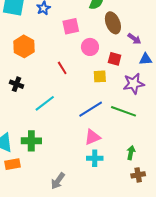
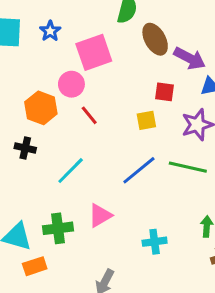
pink square: (71, 26) -> (94, 52), size x1.4
purple arrow: (134, 39) -> (190, 58), size x1.5
orange hexagon: (24, 46) -> (41, 108), moved
pink circle: (90, 47) -> (71, 84), moved
pink triangle: (93, 137) -> (100, 216), moved

